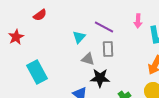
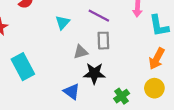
cyan triangle: (79, 37) -> (63, 22), moved
gray triangle: (88, 59) -> (81, 52), turned -32

